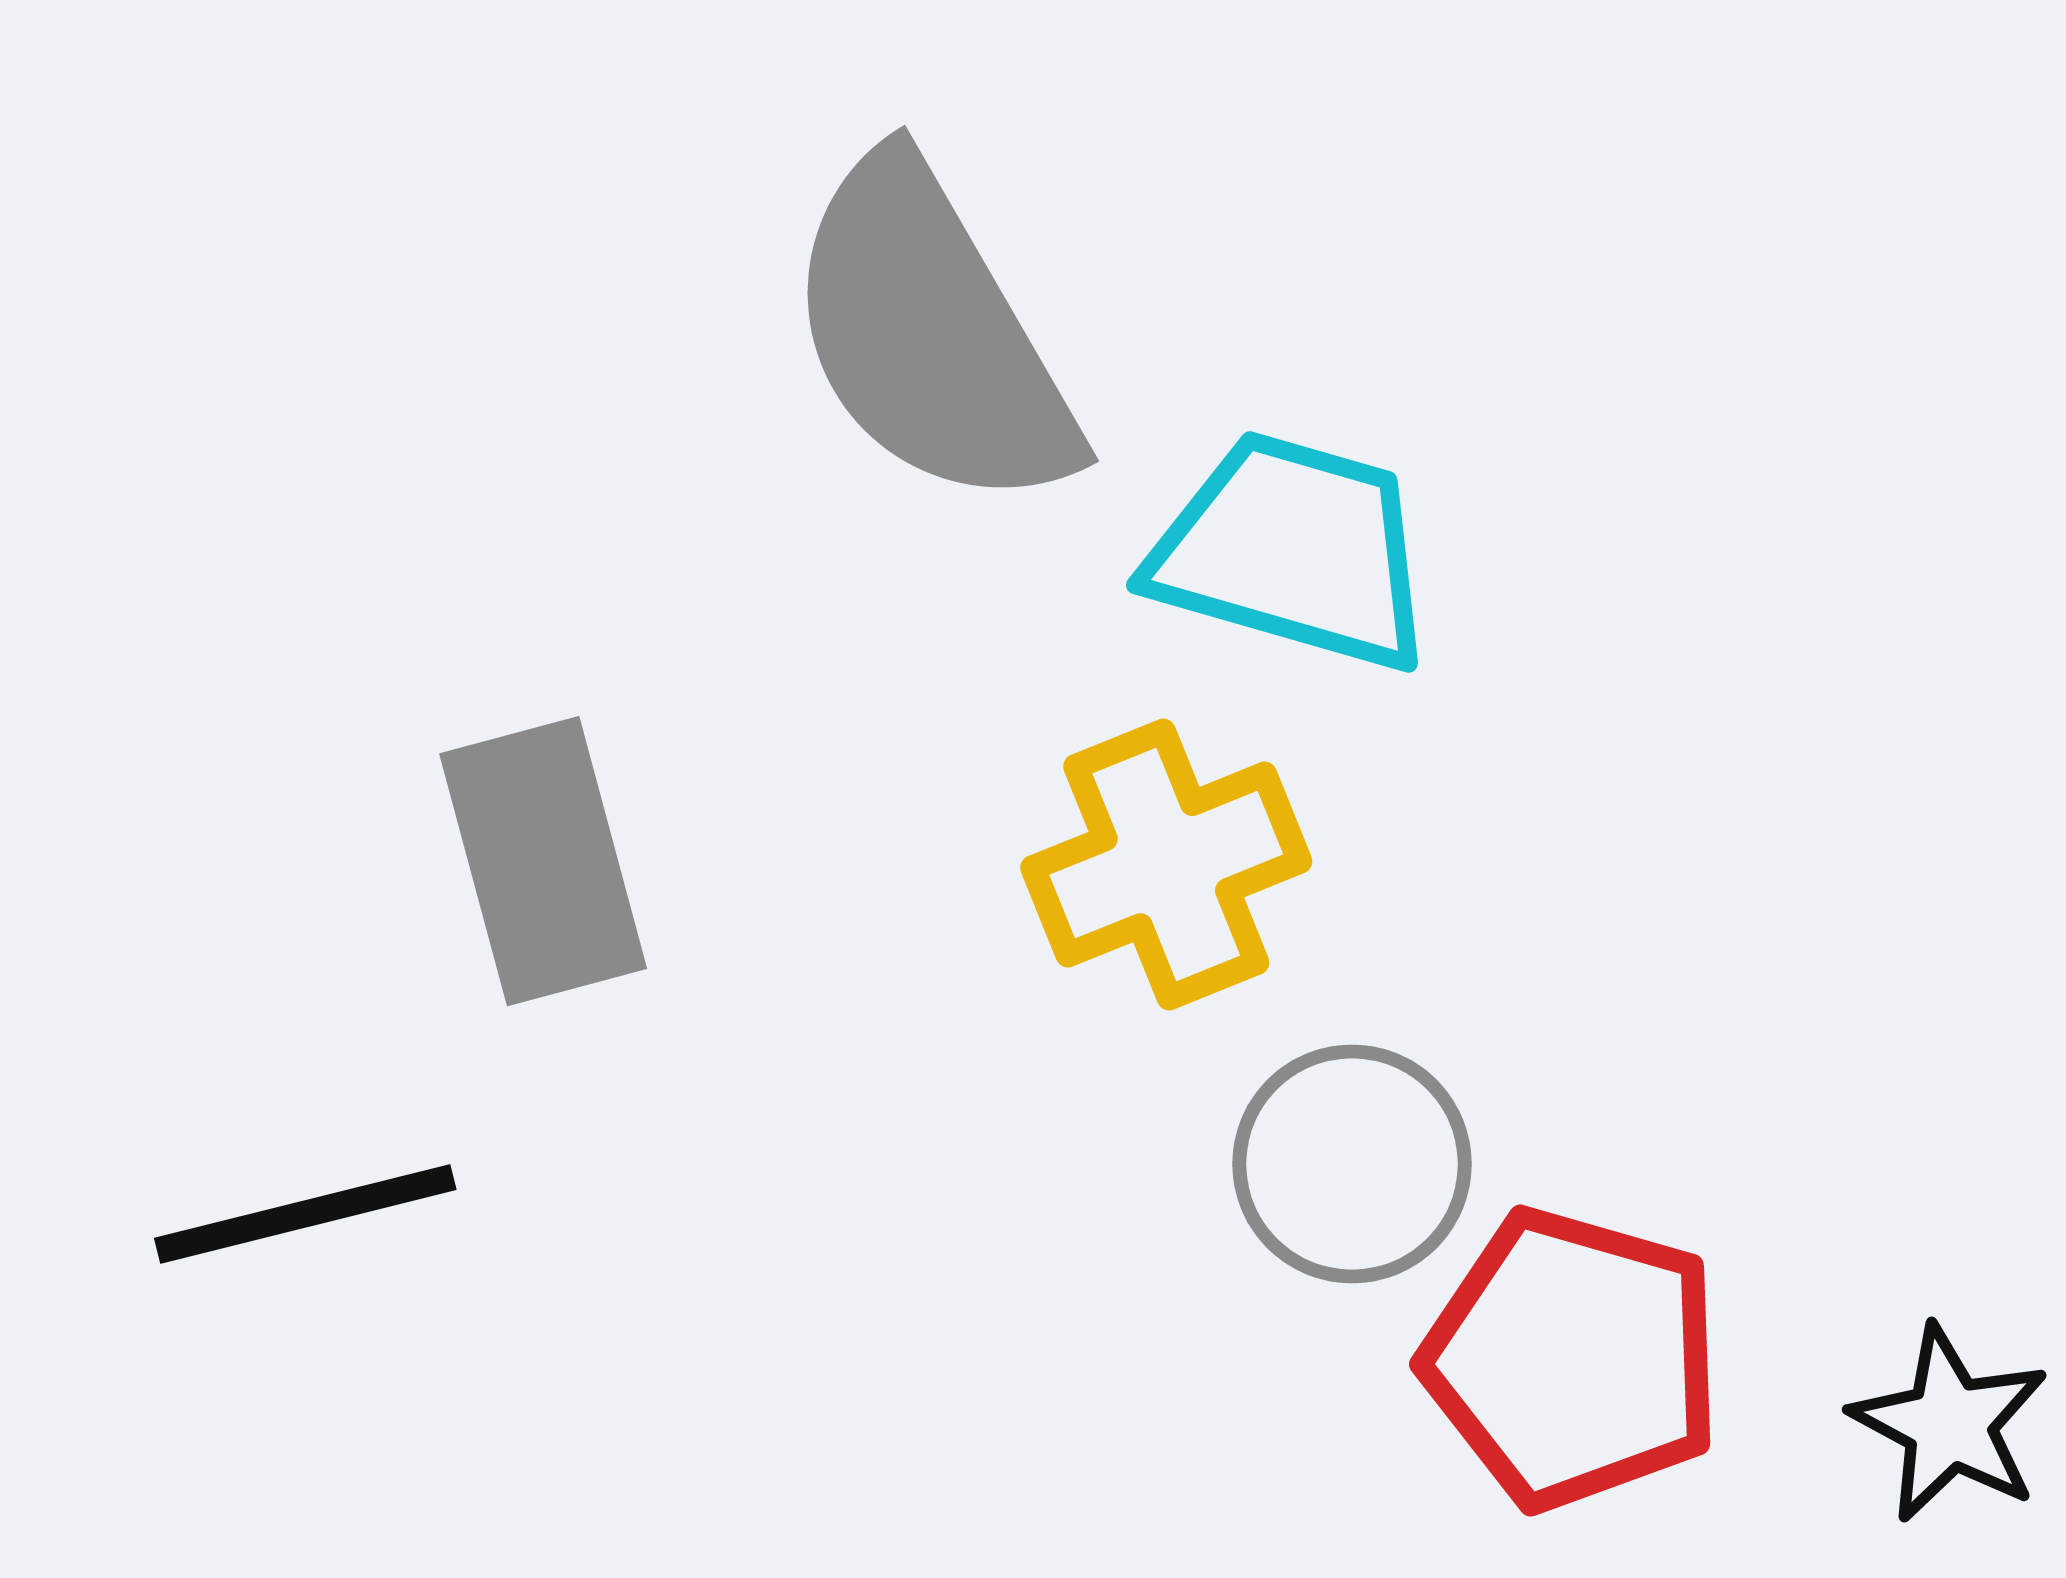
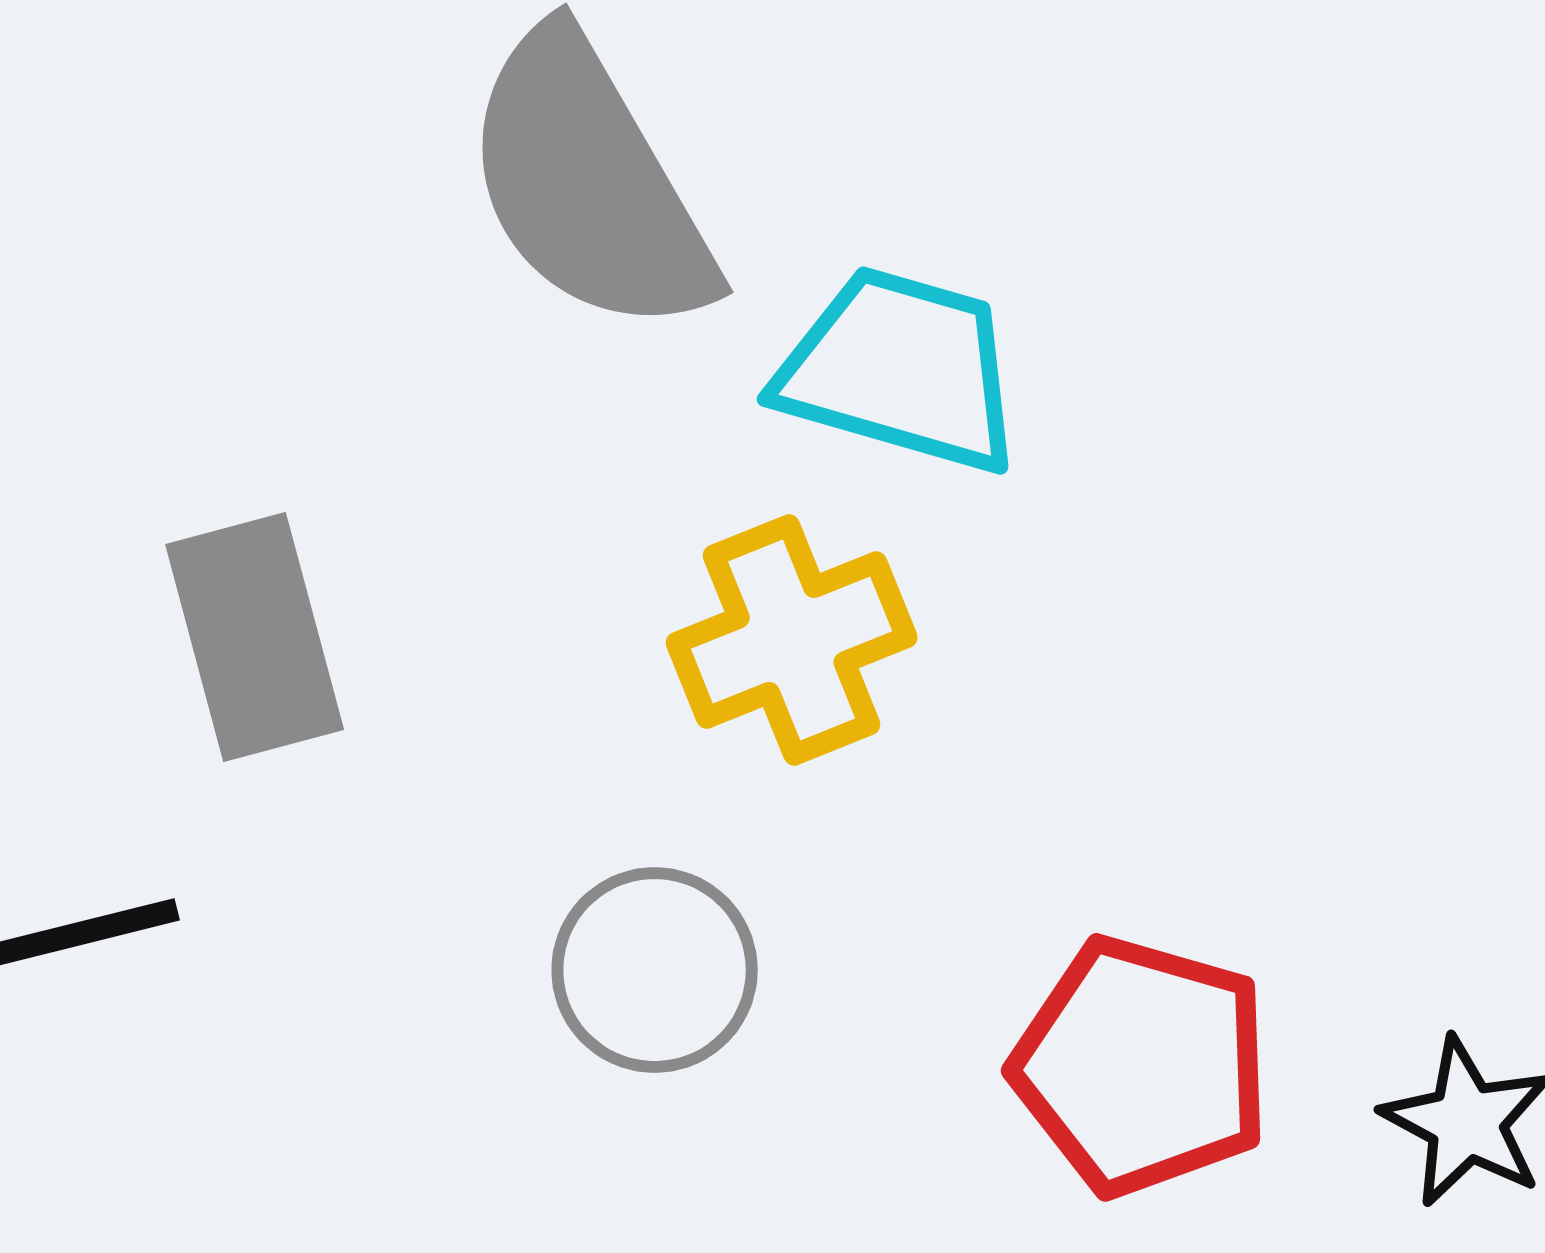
gray circle: (1352, 1164) -> (655, 970), moved

